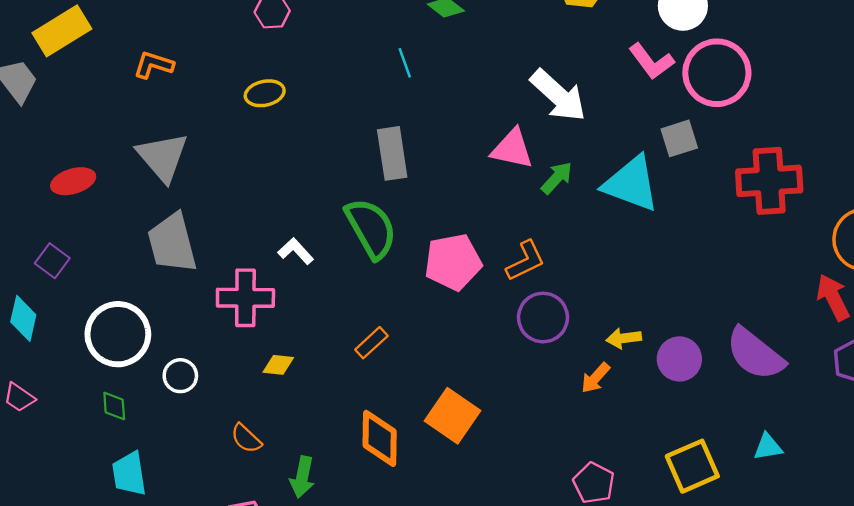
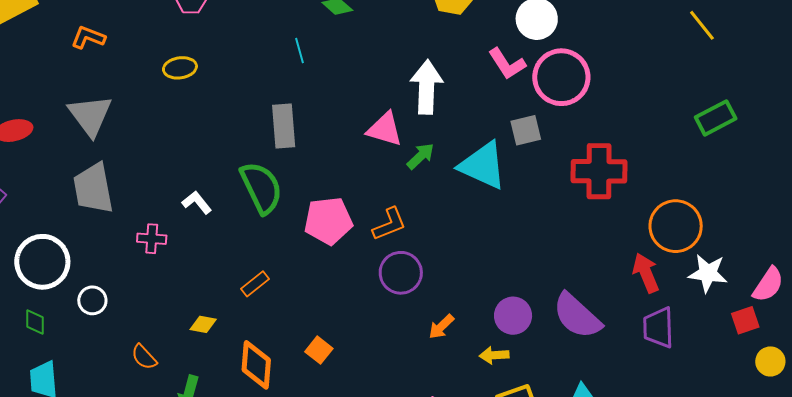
white arrow: (558, 95) -> (427, 87), turned -134
pink cross: (245, 298) -> (152, 239), size x0.6
yellow arrow: (624, 338) -> (494, 355), moved
yellow diamond: (278, 365) -> (203, 324), moved
orange square: (452, 416) -> (319, 350), size x0.6

